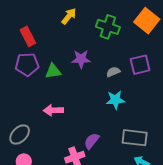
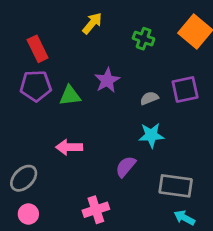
green cross: (108, 27) -> (144, 39), size x0.7
purple star: (81, 59) -> (107, 80), turned -30
purple semicircle: (92, 141) -> (126, 167), moved

